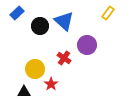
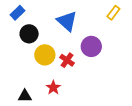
black circle: (40, 26) -> (29, 34), moved
yellow circle: (35, 69) -> (45, 55), moved

